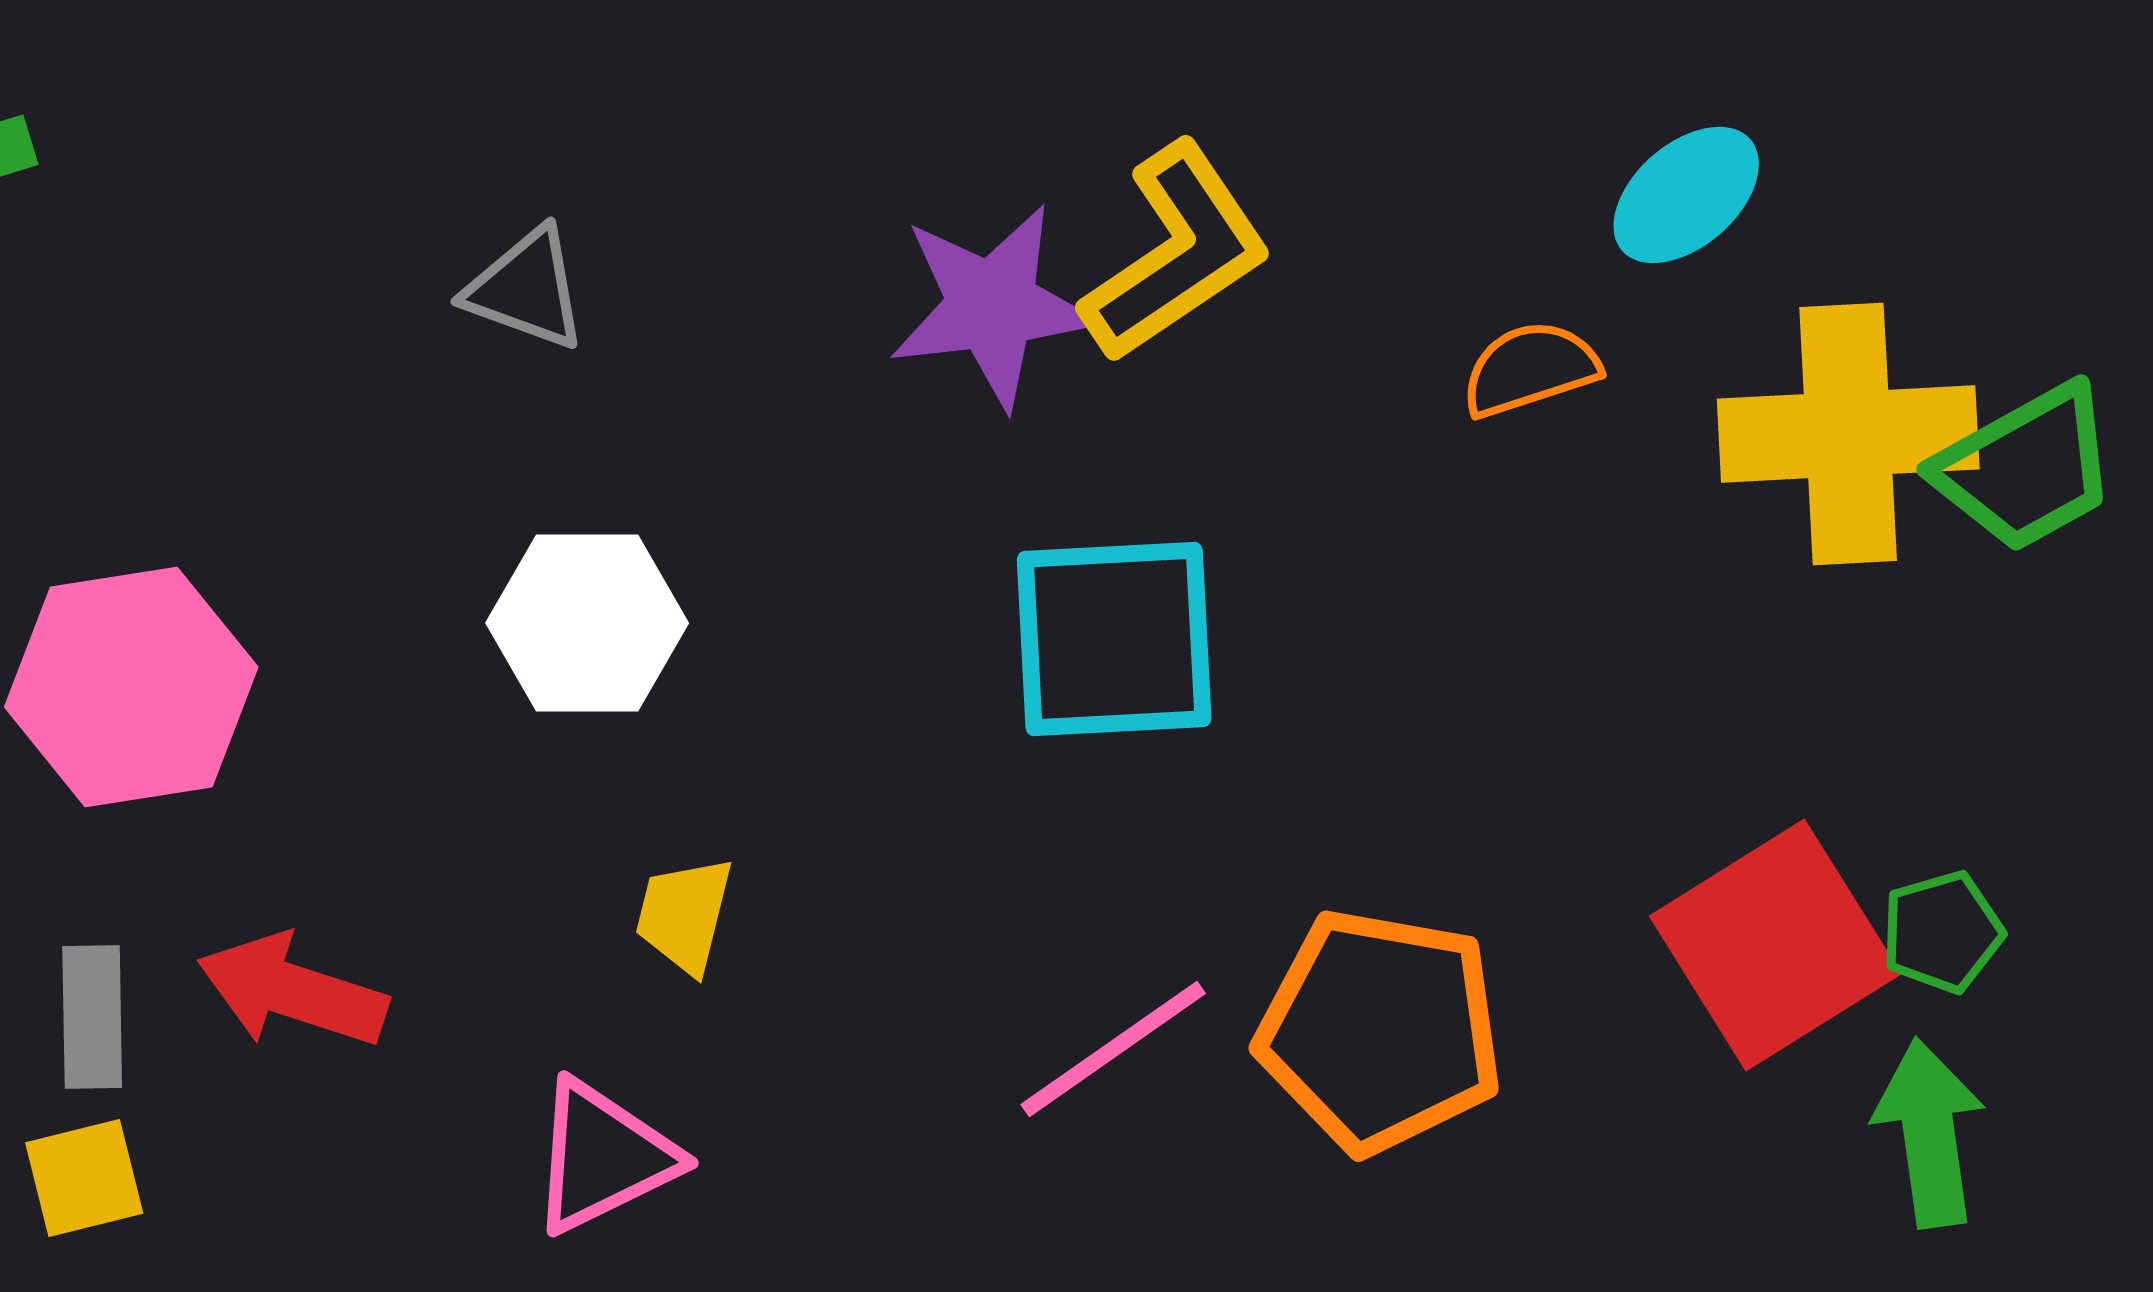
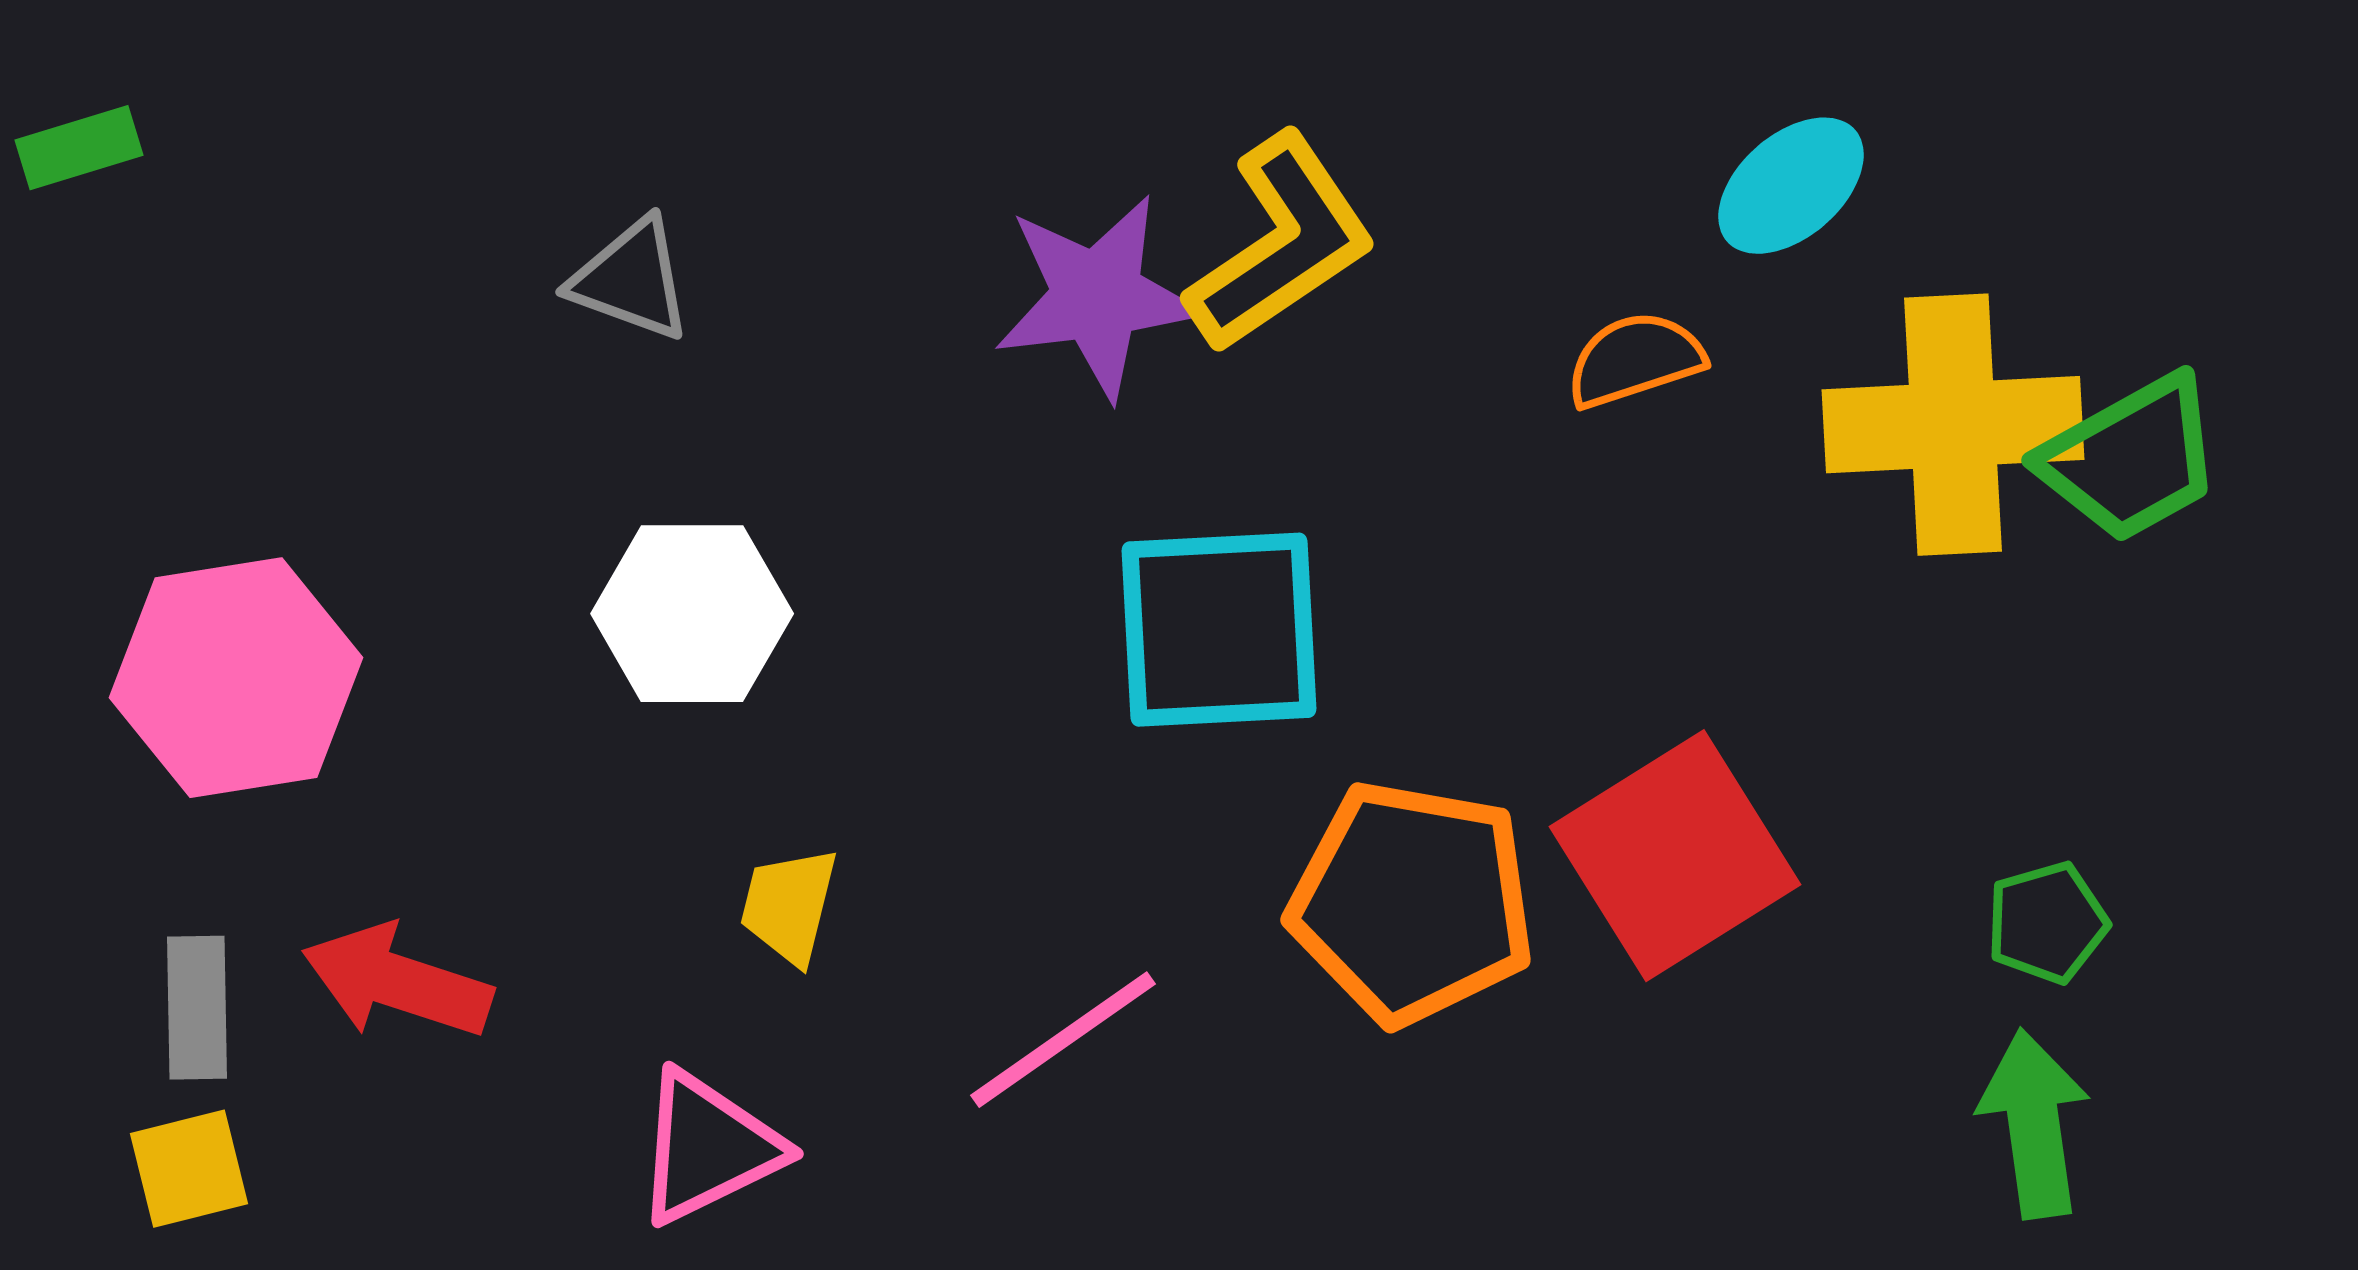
red square: (1775, 945) -> (1675, 856), moved
orange pentagon: (1380, 1031) -> (1412, 903), moved
pink line: (1113, 1049) -> (1063, 1040), moved

